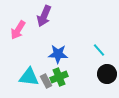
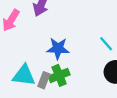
gray rectangle: (46, 81) -> (44, 80), turned 48

